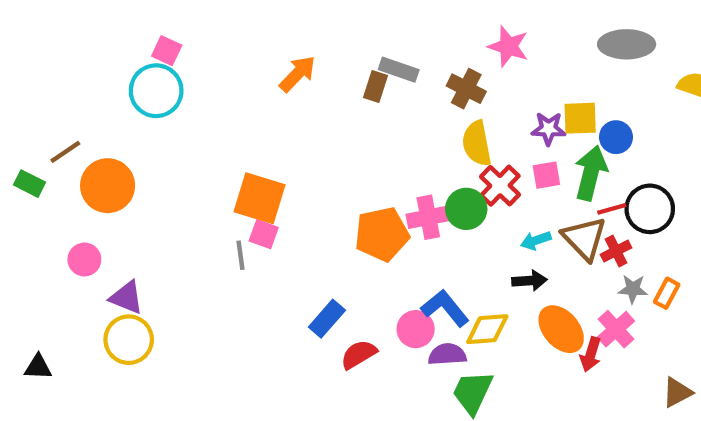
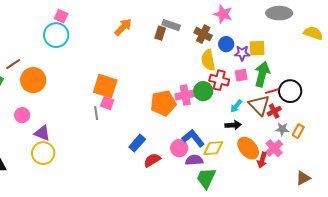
blue circle: (616, 137) -> (226, 44), moved
red cross: (500, 186) -> (219, 80), turned -30
cyan arrow: (536, 240) -> (236, 106), turned -32

